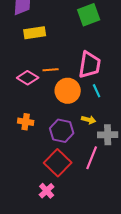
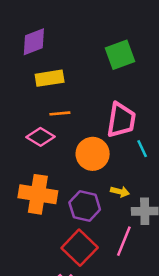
orange line: (51, 70) -> (60, 113), moved
cyan line: (97, 91) -> (142, 149), moved
orange cross: (26, 122) -> (38, 194), size x1.8

